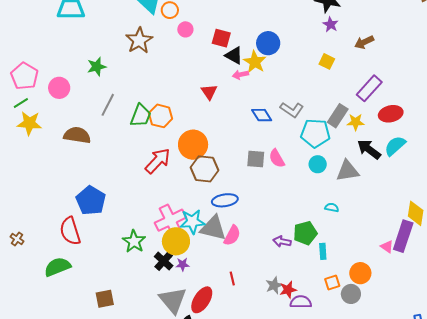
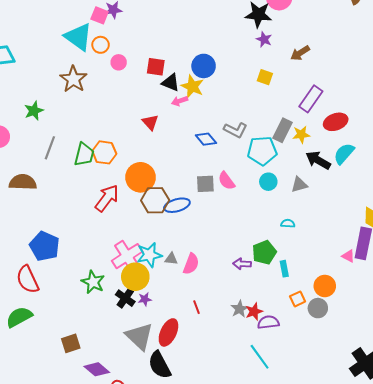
gray triangle: (348, 171) -> (299, 185), size x0.7
blue ellipse: (225, 200) -> (177, 205), moved
gray triangle: (213, 228) -> (171, 259), size x0.5

